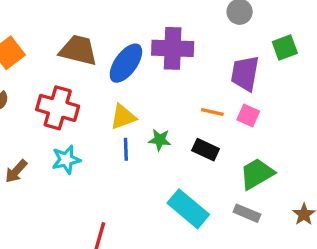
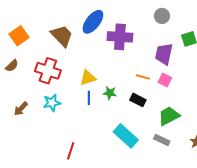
brown trapezoid: (78, 50) -> (62, 36), turned 30
blue ellipse: (126, 63) -> (93, 22), moved

